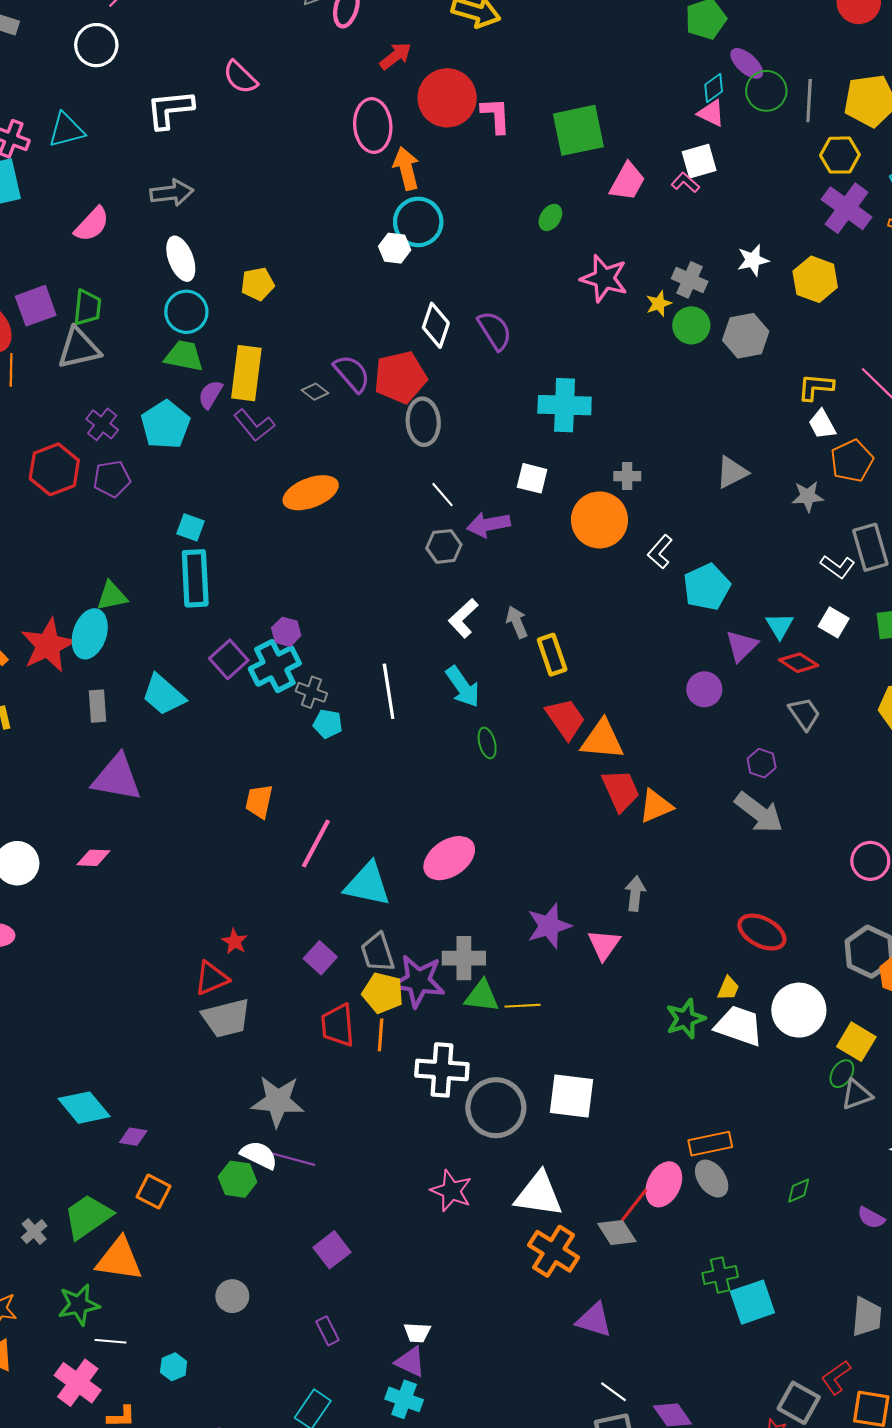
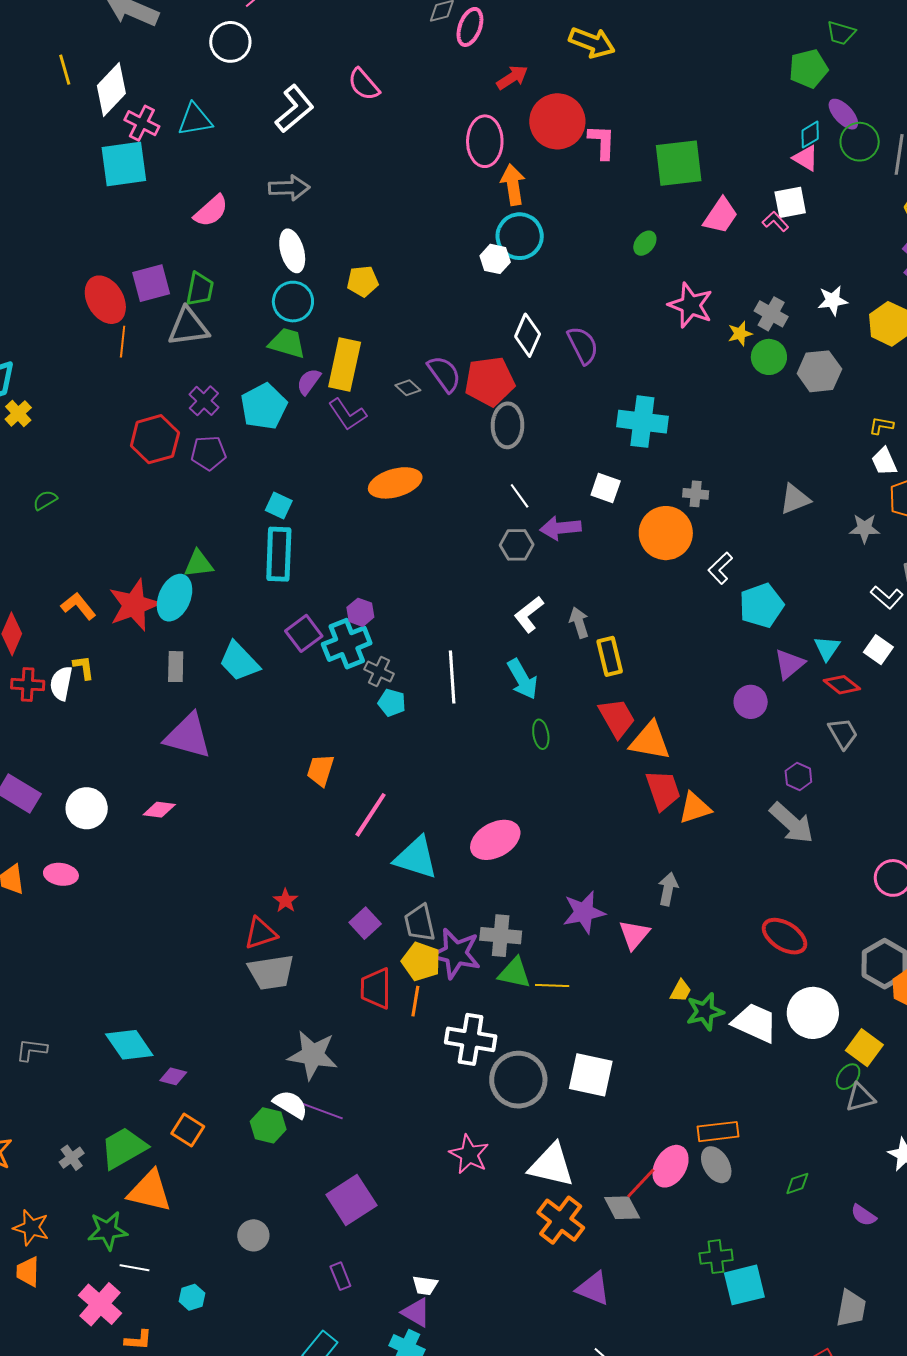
white L-shape: (170, 109) -> (294, 109), turned 141
yellow L-shape: (816, 387) -> (881, 426), size x0.7
yellow trapezoid: (728, 988) -> (681, 991), moved
purple square: (332, 1250) -> (351, 1200), size x1.4

